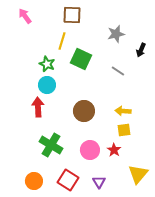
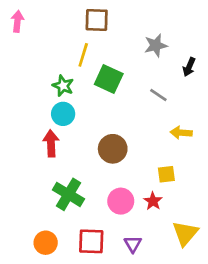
pink arrow: (25, 16) -> (17, 21), moved, turned 42
yellow arrow: (123, 111) -> (181, 133), moved
red square: (68, 180) -> (91, 241), turned -30

